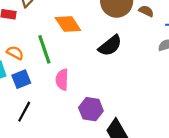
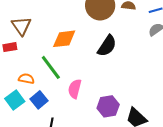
orange diamond: (68, 24) -> (64, 39), turned -45
pink semicircle: (62, 80) -> (75, 89), turned 30

